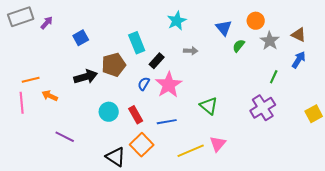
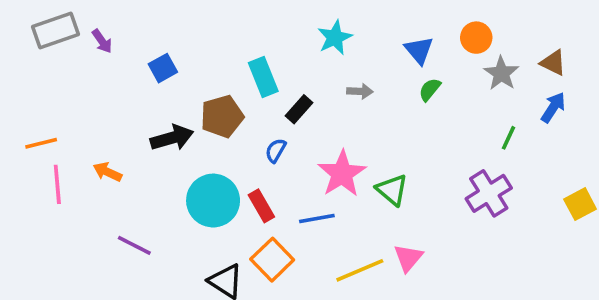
purple arrow: (47, 23) -> (102, 41), turned 104
green semicircle: (239, 46) -> (430, 90), moved
orange line: (31, 80) -> (41, 143), moved
pink star: (169, 85) -> (342, 174), moved
cyan circle: (109, 112) -> (213, 201), size x1.5

